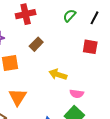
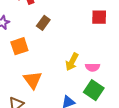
yellow arrow: (58, 74) -> (72, 62), moved, turned -72

